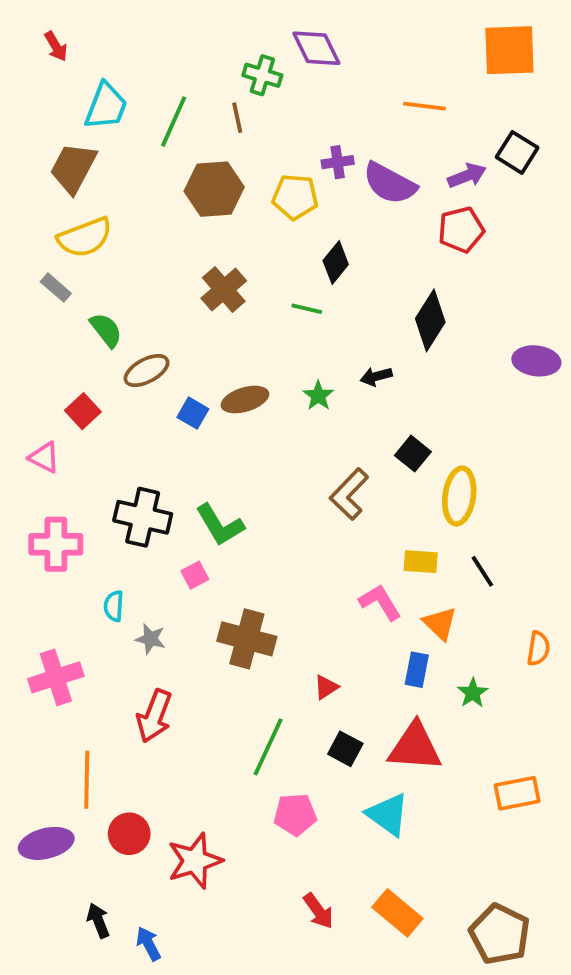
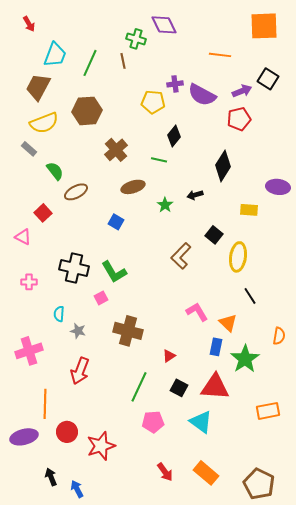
brown hexagon: (214, 189) -> (87, 111), moved
brown ellipse: (245, 400) -> (133, 187), moved
blue square: (193, 413) -> (116, 222), moved
pink cross: (56, 544) -> (29, 282), size x0.6
yellow rectangle: (421, 562) -> (249, 210), moved
green star: (473, 693) -> (245, 359), size x1.8

